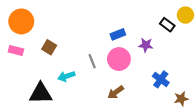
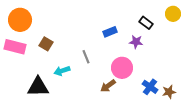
black rectangle: (167, 25) -> (146, 23), moved
pink rectangle: (16, 50) -> (15, 47), size x1.5
pink circle: (119, 59) -> (122, 68), moved
blue cross: (161, 79) -> (150, 87), moved

